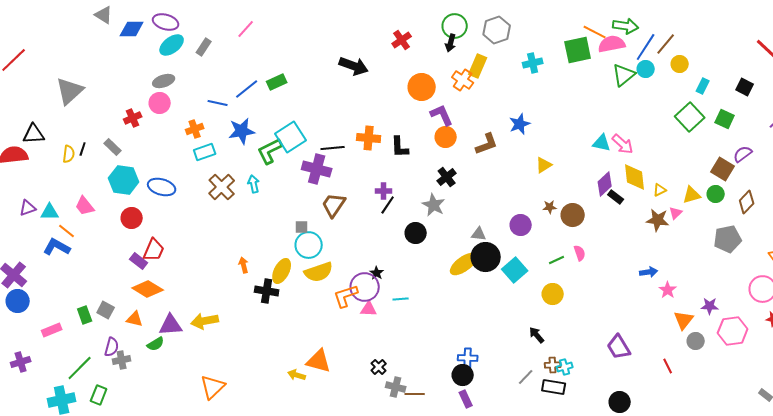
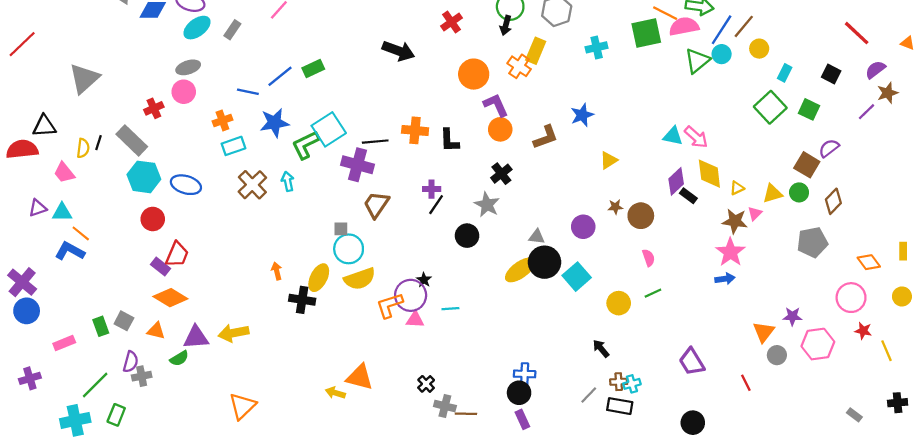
gray rectangle: (113, 147) -> (132, 140), size x1.6
pink trapezoid: (85, 206) -> (64, 173), moved
green line: (557, 260) -> (653, 293), moved
pink star: (668, 290) -> (730, 252), moved, size x1.5

